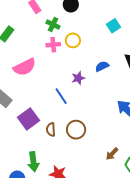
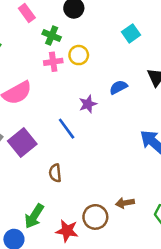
purple square: (28, 119) -> (22, 142), moved
brown circle: (76, 130) -> (95, 217), moved
brown arrow: (112, 154) -> (125, 203), moved, turned 40
green arrow: (33, 162) -> (34, 216), turned 42

